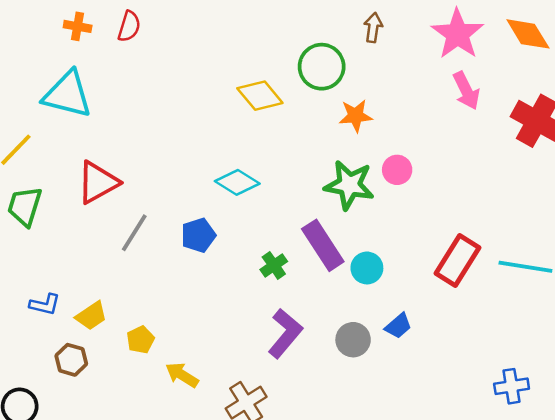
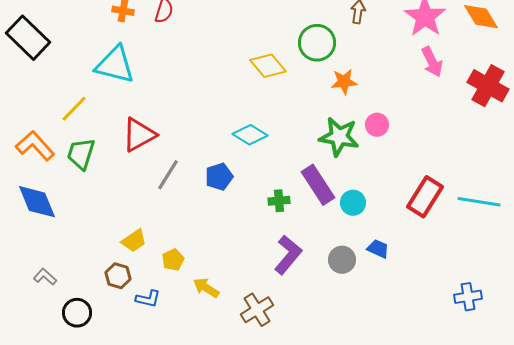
green cross: (274, 265) -> (279, 201), turned 30
blue L-shape: (45, 304) -> (148, 299), moved
blue trapezoid: (398, 326) -> (378, 249), turned -115

